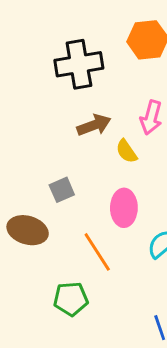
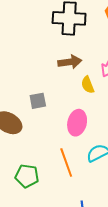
orange line: (97, 252) -> (66, 163), moved

